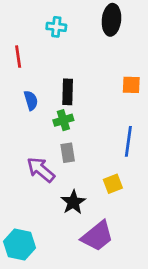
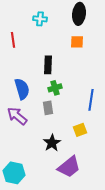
orange square: (131, 85) -> (77, 42), moved
blue semicircle: (31, 100) -> (22, 89), moved, size x1.5
green cross: (63, 120) -> (55, 88), moved
purple arrow: (41, 170) -> (17, 116), moved

